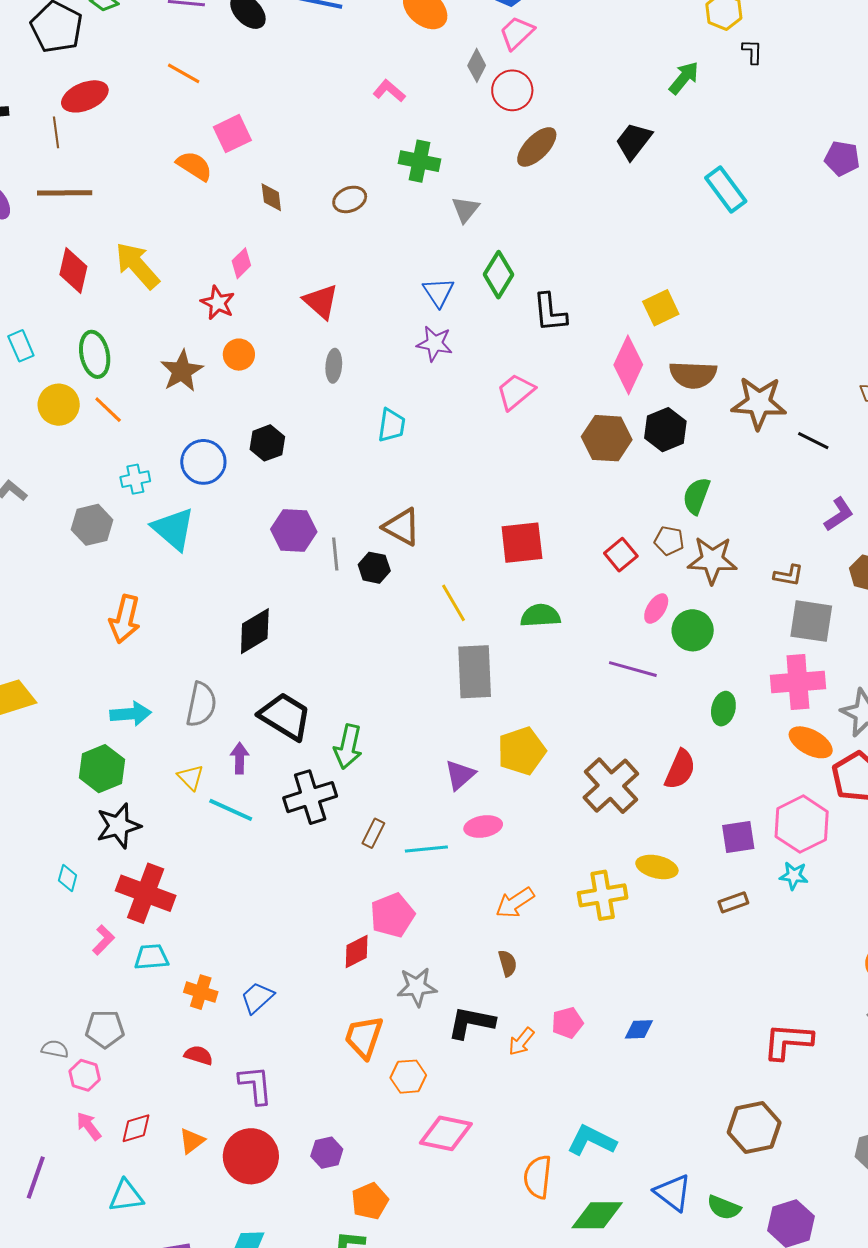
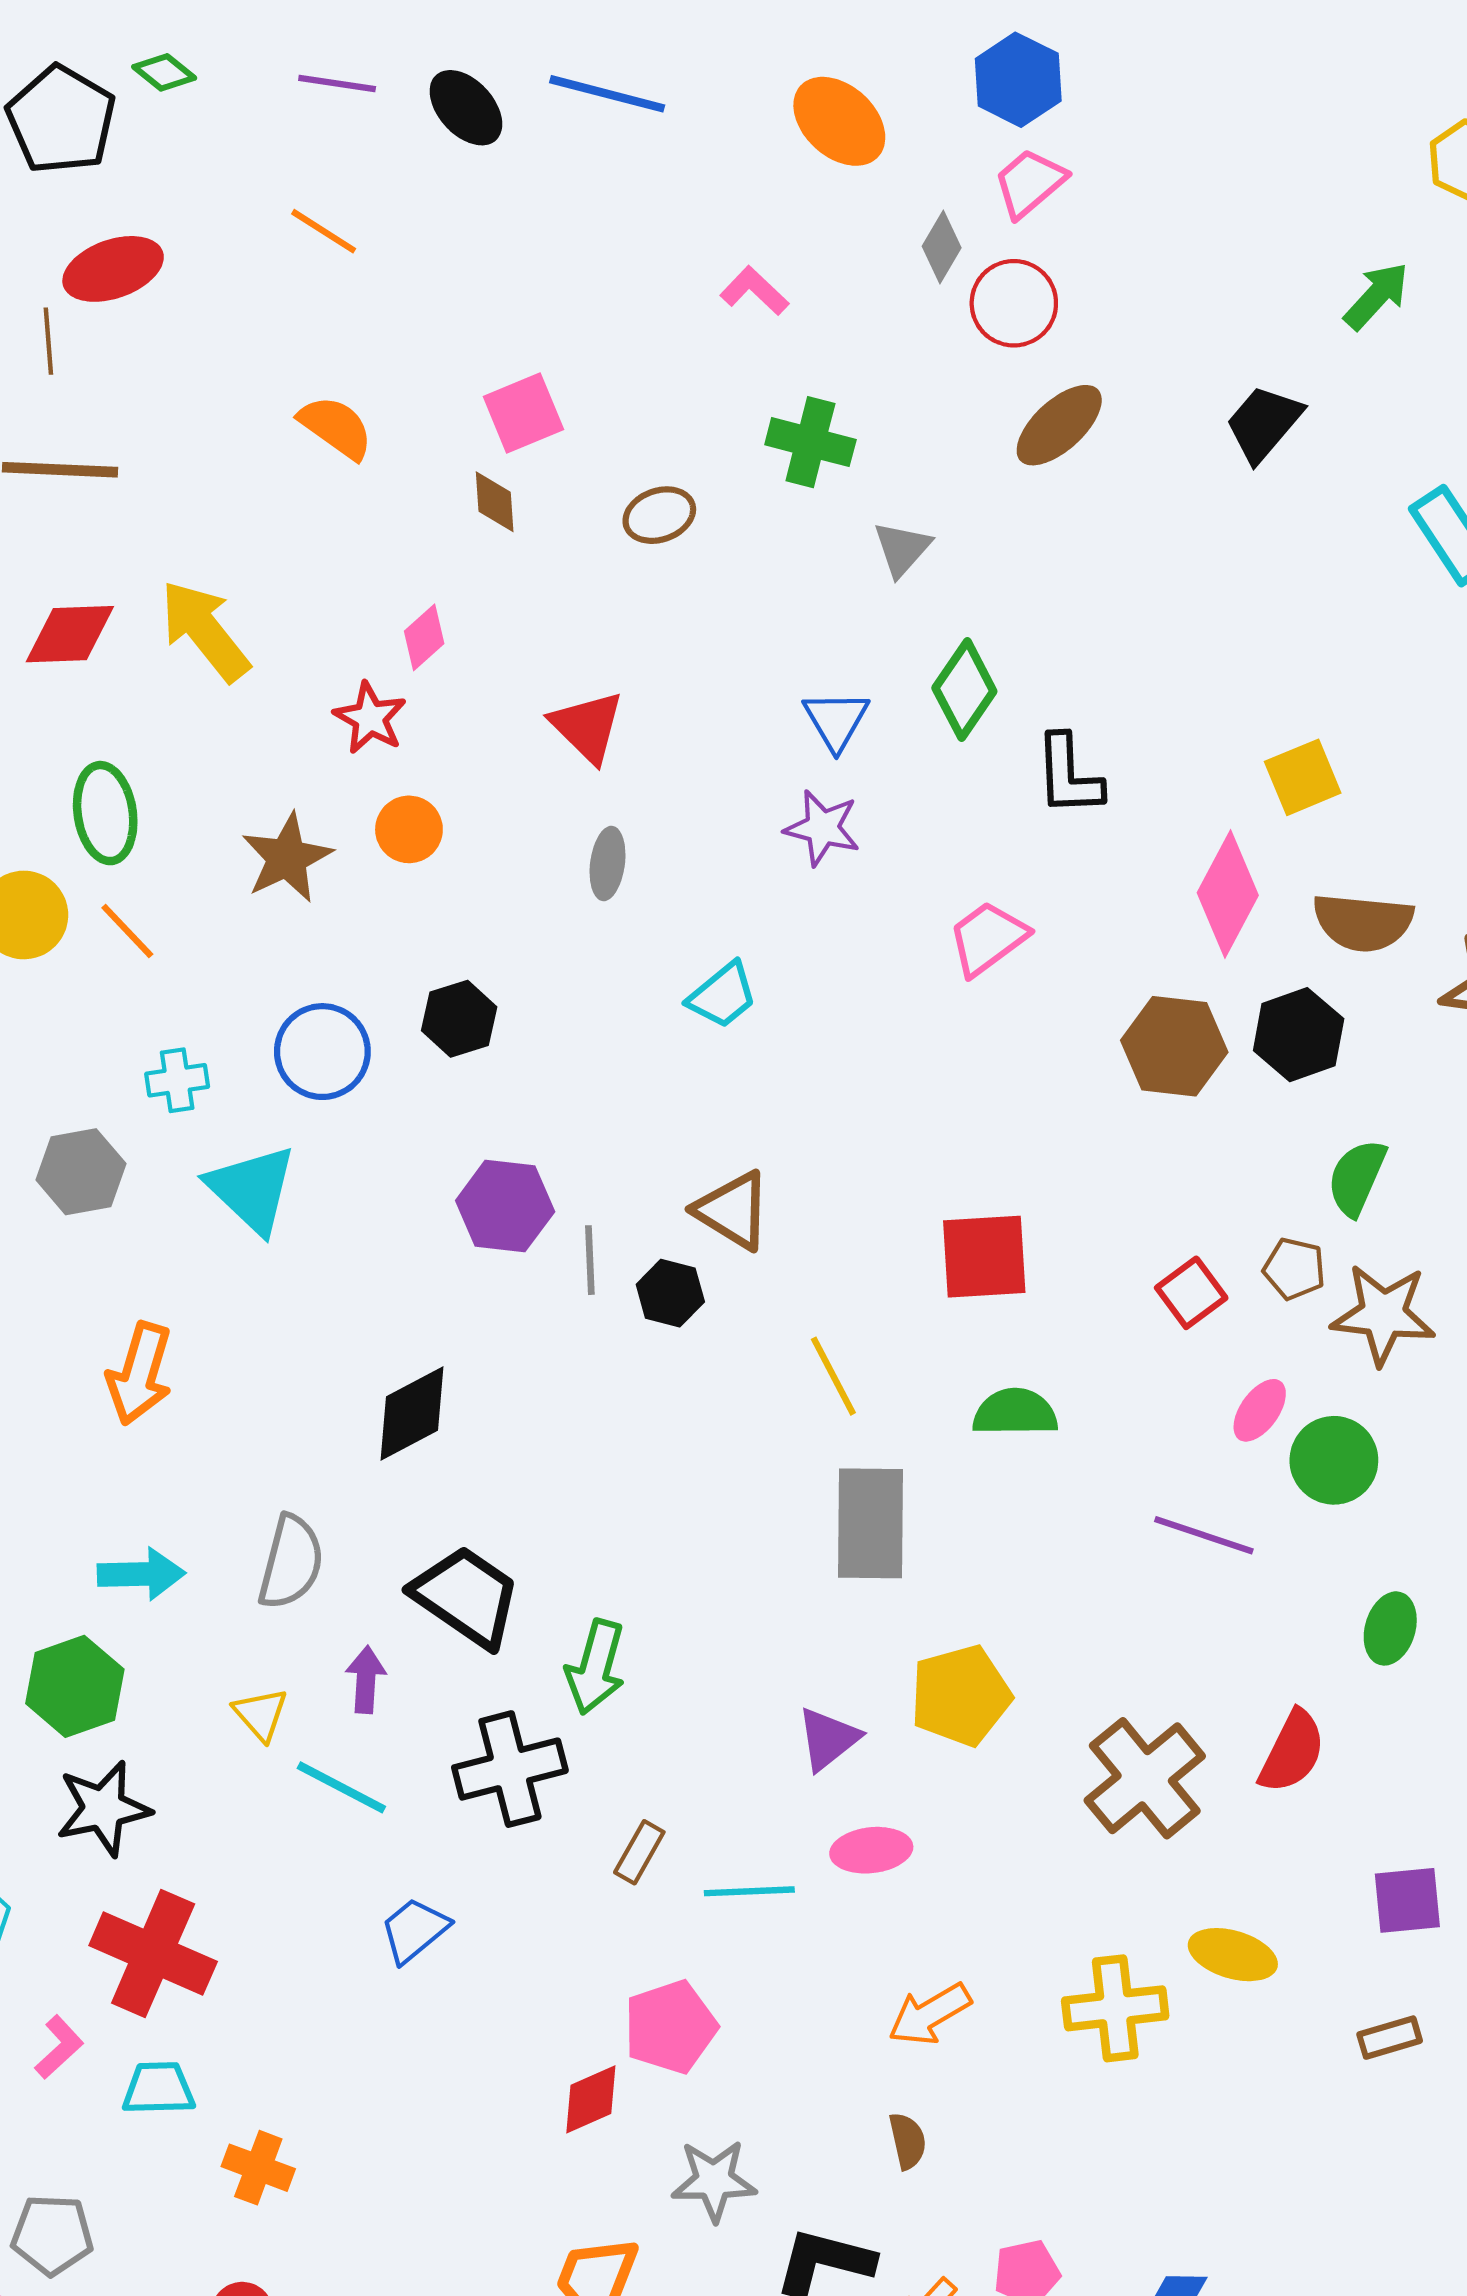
pink square: (232, 134) -> (523, 413), moved
red diamond: (73, 270) -> (70, 634), turned 72
cyan trapezoid: (392, 425) -> (723, 995), turned 39
blue trapezoid: (257, 998) -> (414, 1930), moved

